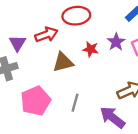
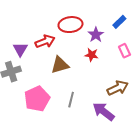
purple star: (116, 42) -> (96, 35), moved
red star: (91, 49) -> (92, 55), moved

